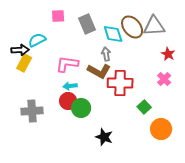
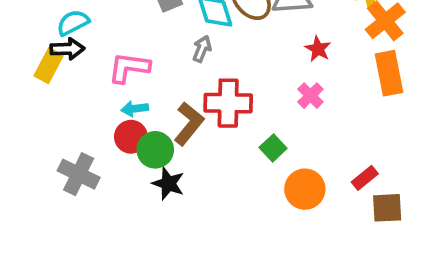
black arrow: (20, 50) -> (67, 49), moved
gray arrow: (106, 54) -> (202, 49), turned 32
brown L-shape: (99, 71) -> (189, 124), moved, turned -80
gray cross: (32, 111) -> (79, 174), moved, turned 30
black star: (104, 137) -> (168, 183), moved

